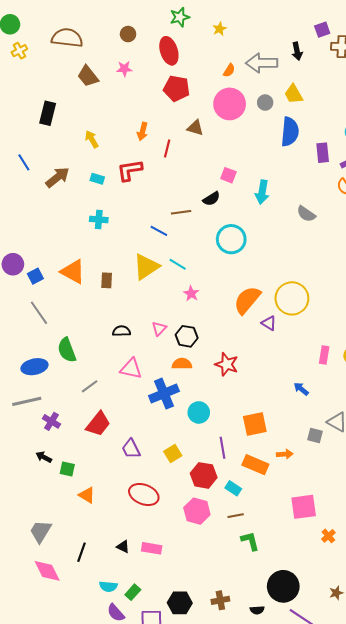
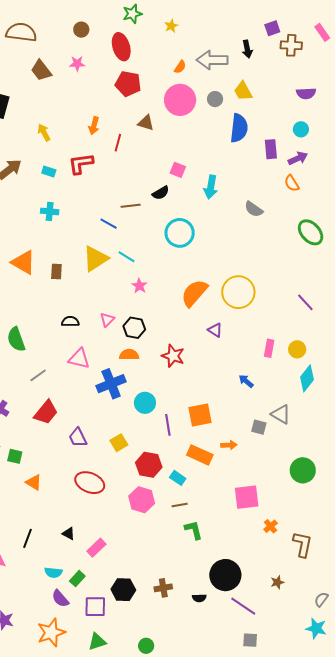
purple triangle: (269, 323) -> (215, 330), moved
purple line: (223, 448) -> (168, 425), moved
pink rectangle: (152, 548) -> (96, 548), moved, turned -54

